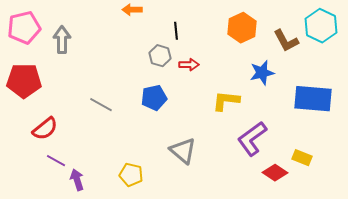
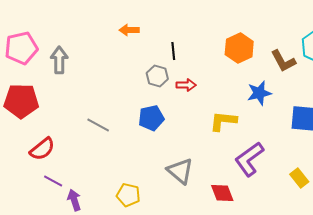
yellow rectangle: (302, 158) -> (299, 178), turned 30
red diamond: (275, 173) -> (222, 193), moved, turned 35

